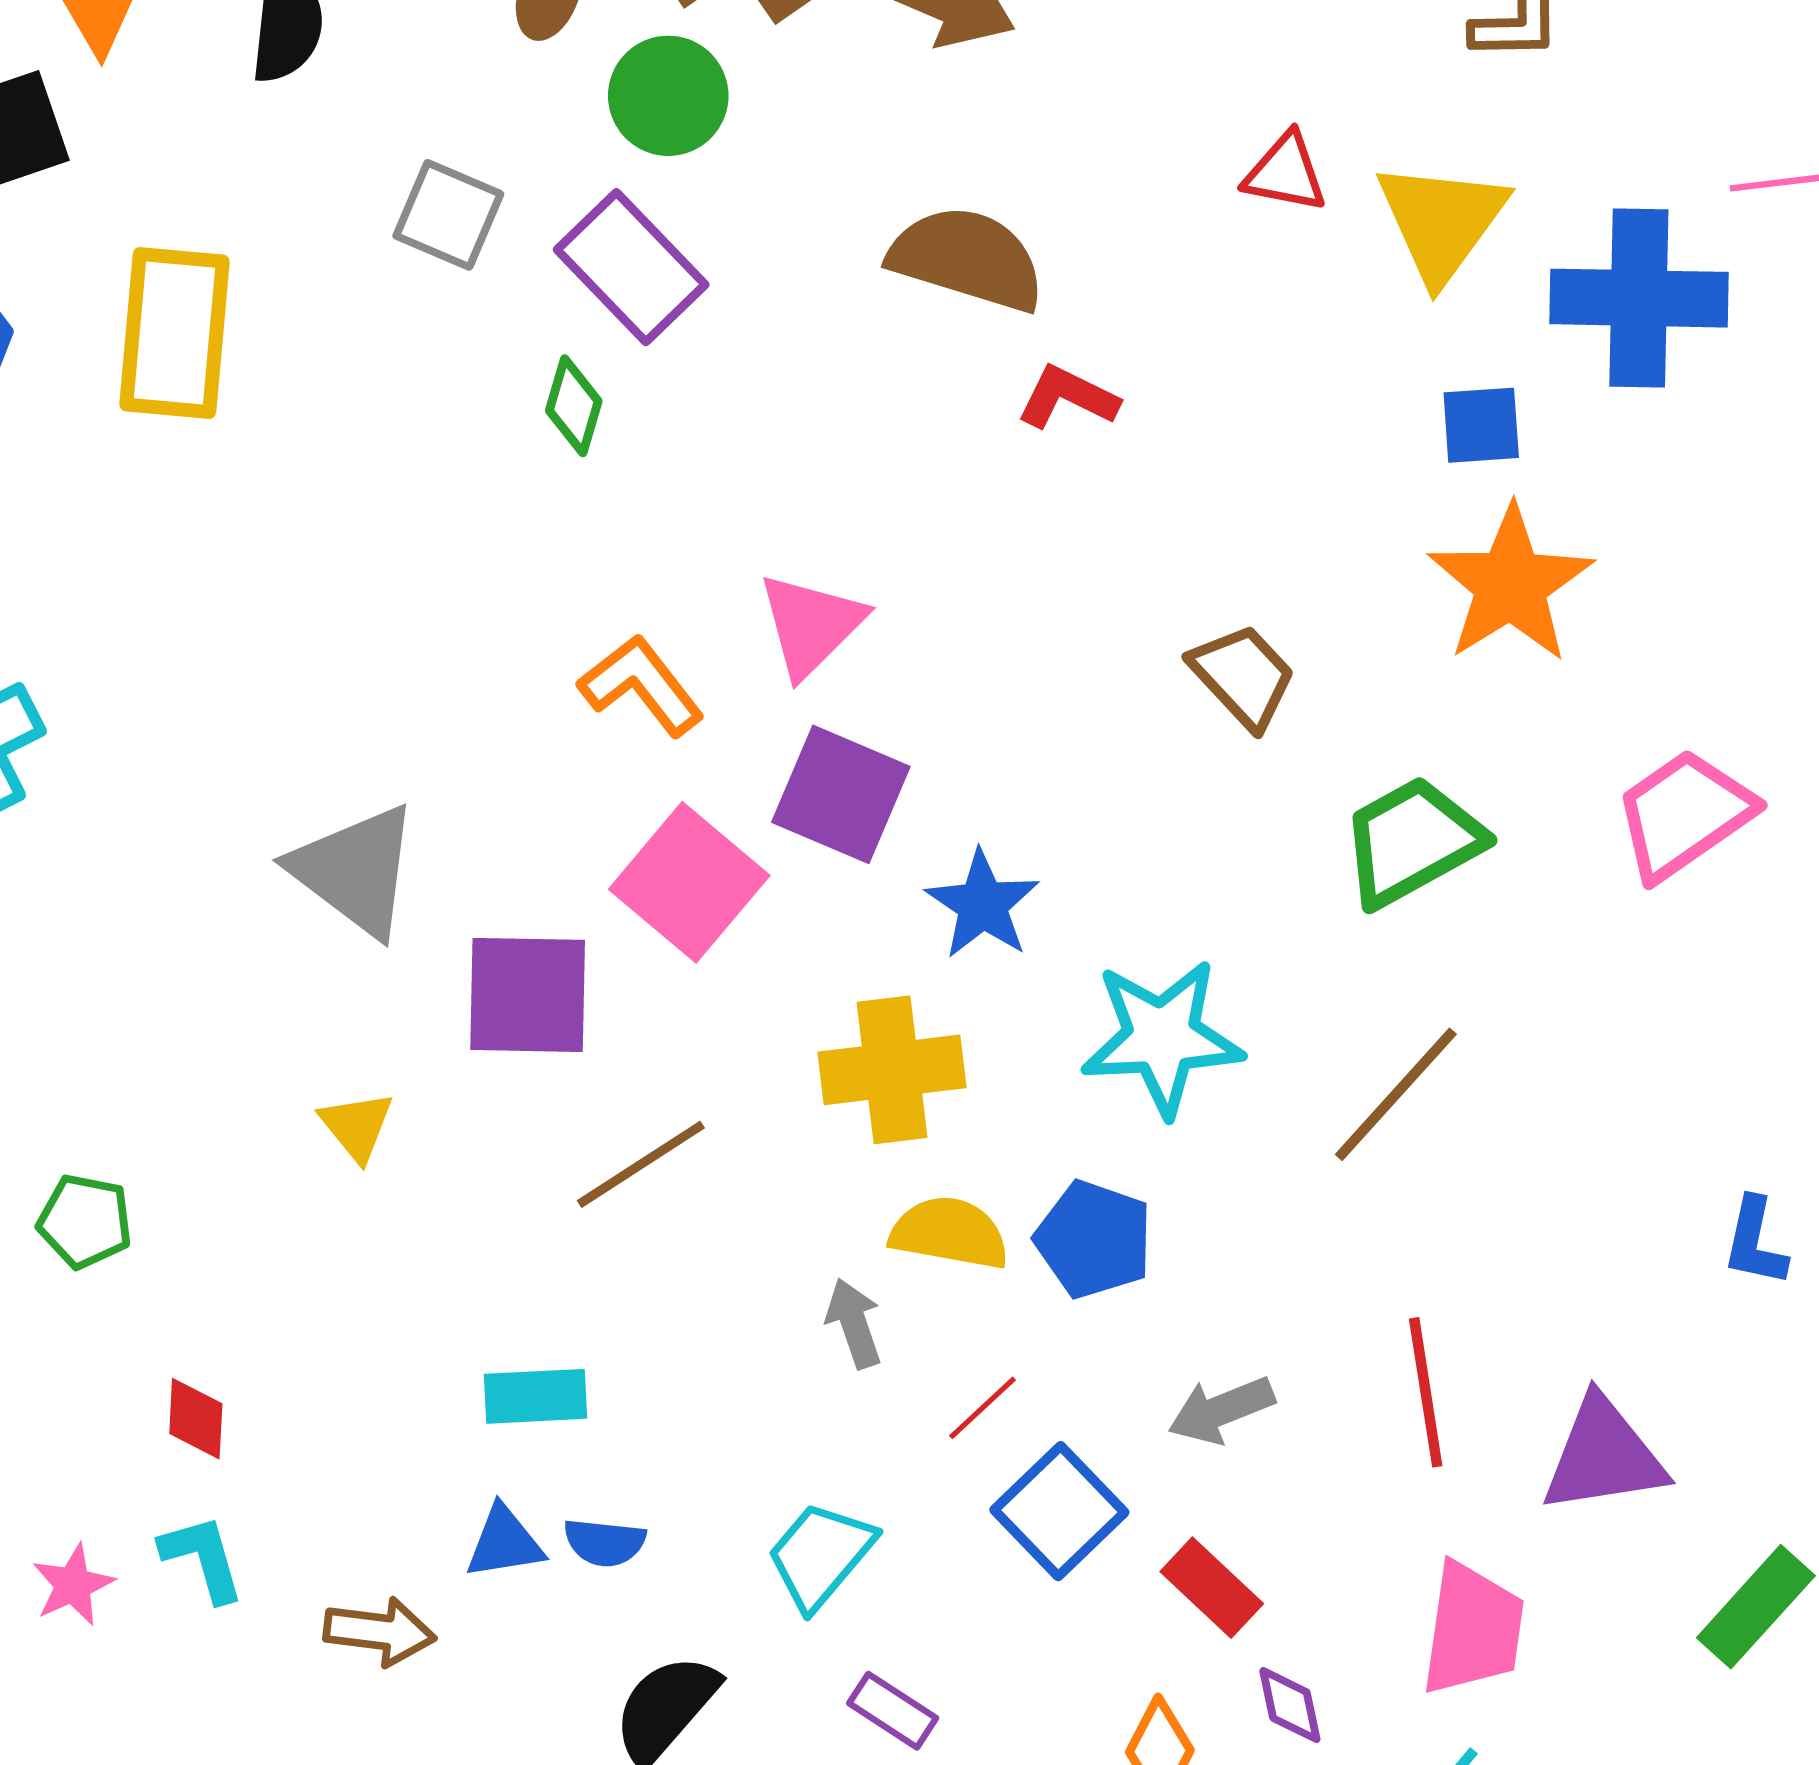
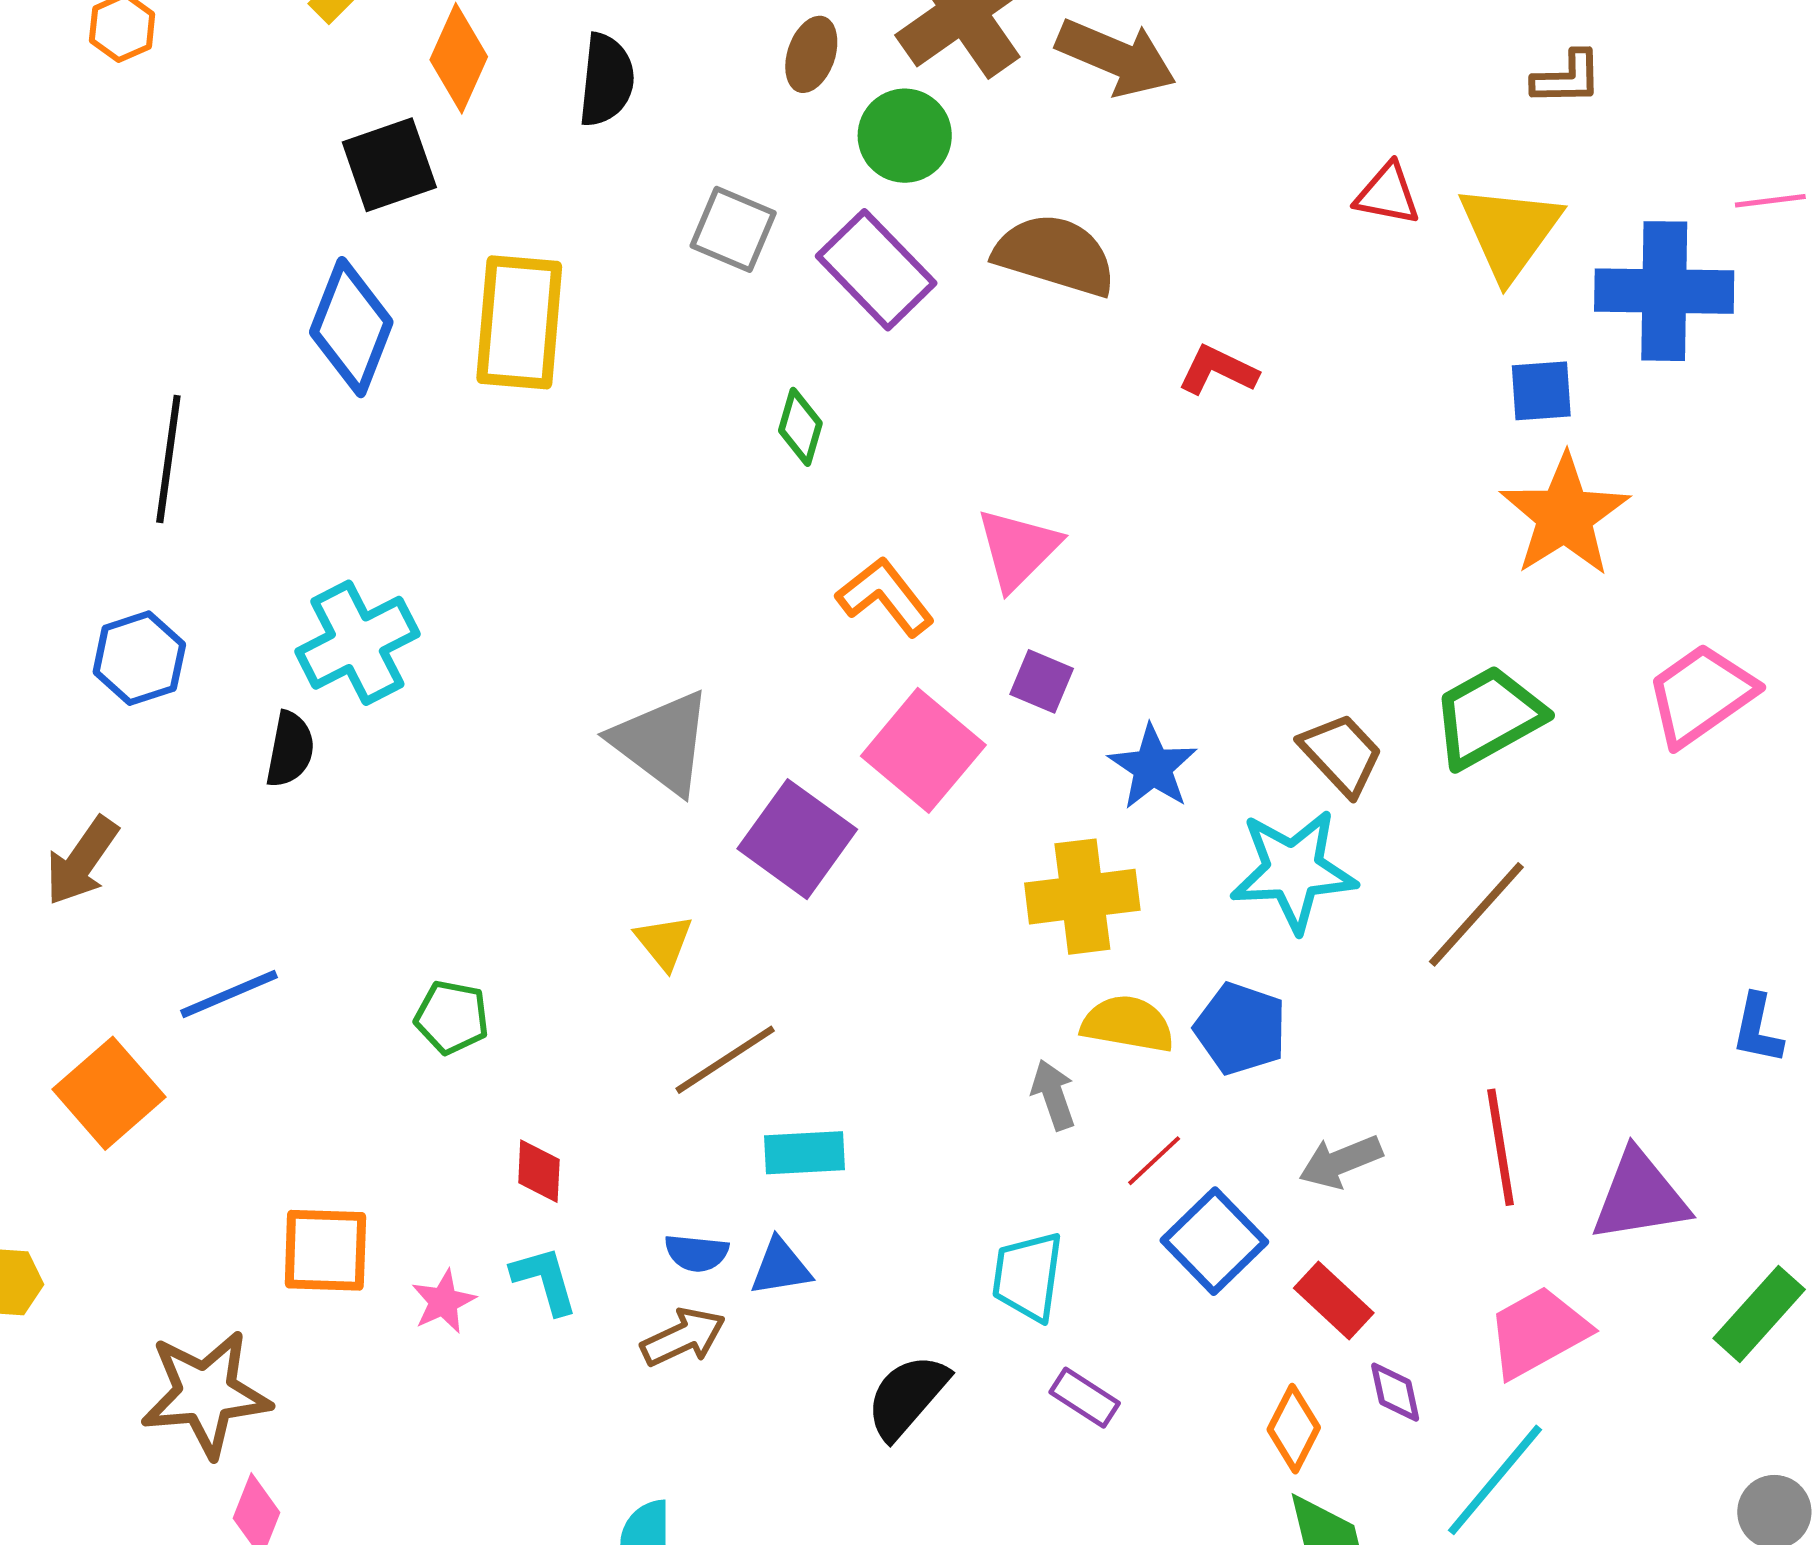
brown semicircle: (967, 259) -> (1055, 255), moved
green diamond: (574, 406) -> (800, 427), moved
brown trapezoid: (1243, 676) -> (1341, 754), moved
purple square: (841, 794) -> (1042, 681), size x0.6
purple square: (528, 995) -> (797, 839), turned 35
brown line: (641, 1164) -> (725, 1060), moved
blue semicircle: (605, 1542) -> (697, 1253), moved
cyan trapezoid: (820, 1555) -> (1028, 1276), turned -32
pink trapezoid: (1473, 1629) -> (1538, 1332), turned -127
brown arrow: (380, 1632) -> (683, 1337), turned -32

